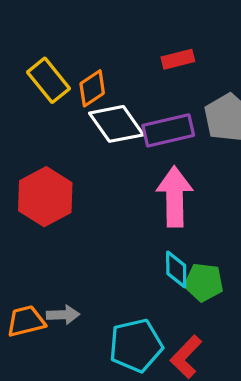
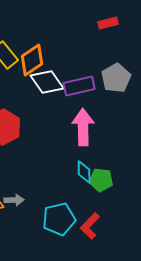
red rectangle: (178, 59) -> (108, 23), moved
orange diamond: (92, 88) -> (32, 60), size x1.4

